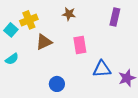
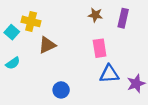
brown star: (69, 14) -> (95, 15), moved
yellow cross: (29, 20) -> (31, 21), turned 36
pink rectangle: (80, 45) -> (100, 48), moved

